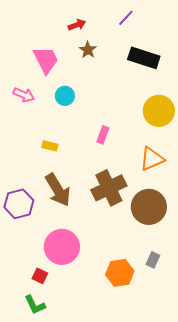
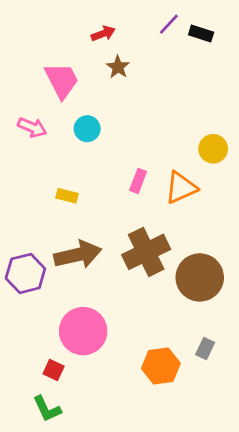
black rectangle: (144, 58) -> (201, 34), moved, size x0.6
yellow circle: (159, 111) -> (213, 149), size x0.7
orange triangle: (152, 159) -> (181, 188), moved
brown arrow: (58, 190) -> (78, 255), turned -72

